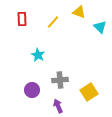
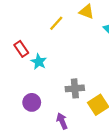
red rectangle: (22, 19) -> (21, 49), moved, turned -32
gray cross: (60, 80) -> (75, 88), moved

